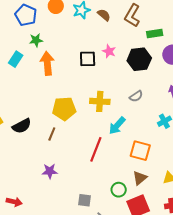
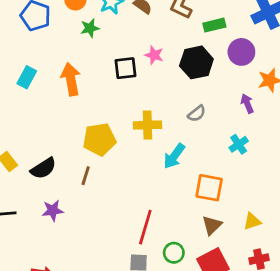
green star: (36, 40) -> (90, 28), moved
red line: (96, 149) -> (145, 227), moved
purple star: (50, 171) -> (53, 210), moved
green circle: (119, 190) -> (174, 253), moved

